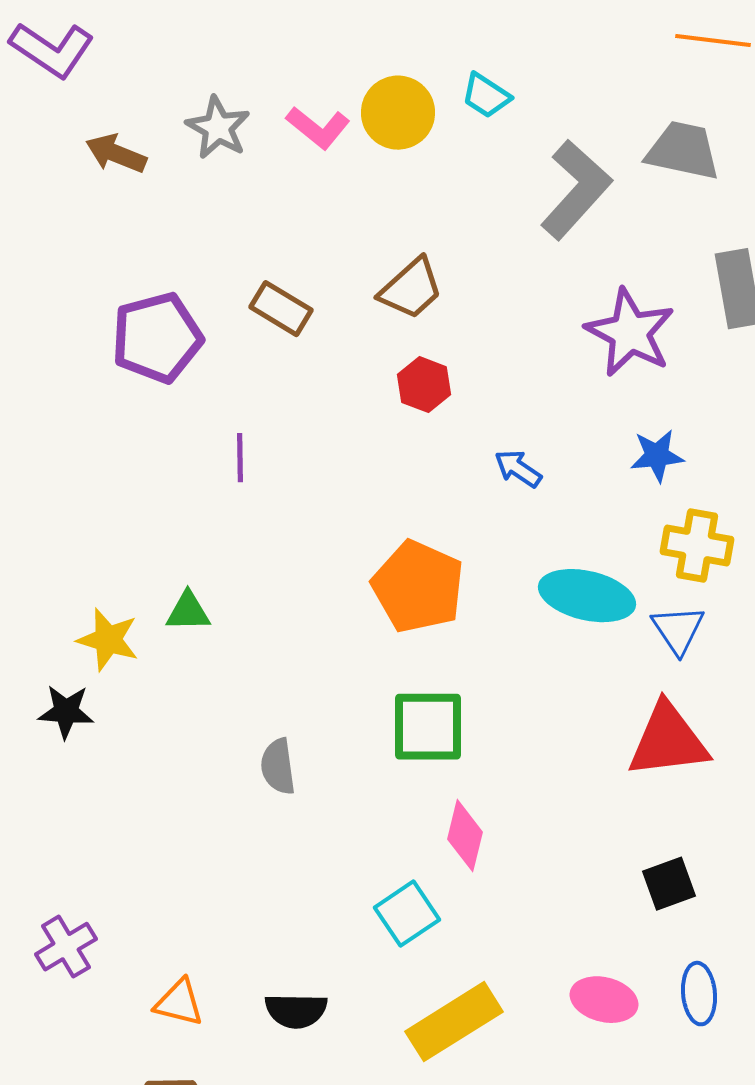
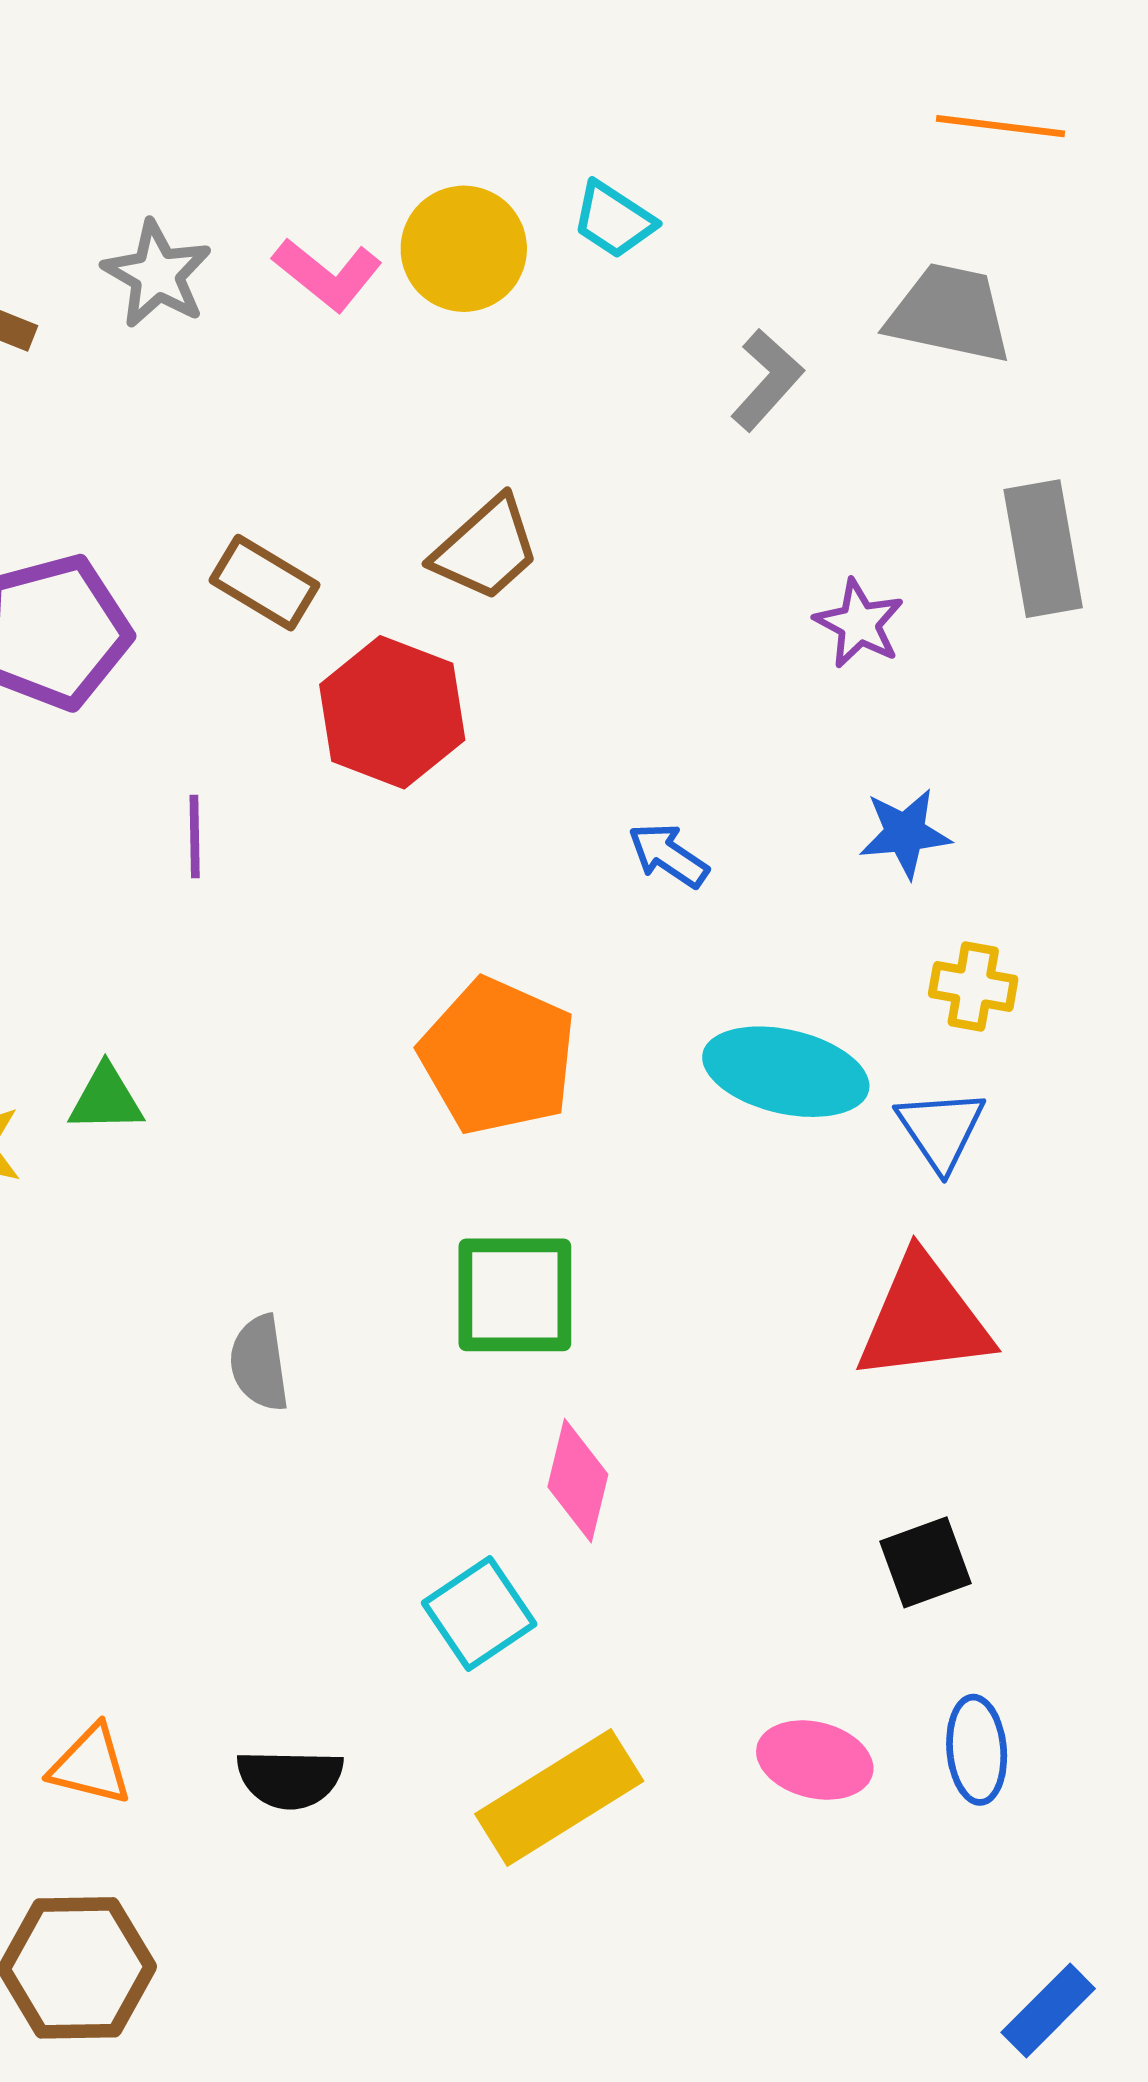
gray L-shape: (576, 190) -> (767, 380), size x0.6
purple star: (630, 333) -> (859, 624), size x0.6
red hexagon: (424, 385) -> (392, 712), moved, size x1.6
yellow cross: (697, 546) -> (973, 986), size x0.7

